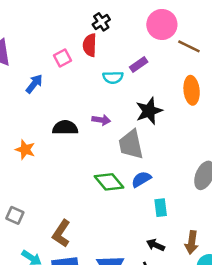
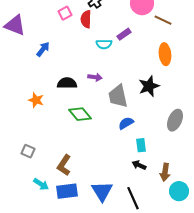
pink square: (63, 58) -> (65, 13), moved
black star: (149, 111) -> (149, 86), moved
green diamond: (109, 182) -> (80, 114), moved
black arrow: (155, 245) -> (139, 165), moved

